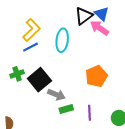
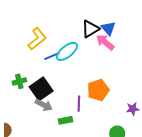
cyan ellipse: (62, 40) -> (67, 51), turned 40
blue line: (30, 47) -> (52, 56), moved
gray arrow: (56, 95) -> (44, 105), moved
purple line: (89, 113) -> (79, 104), moved

